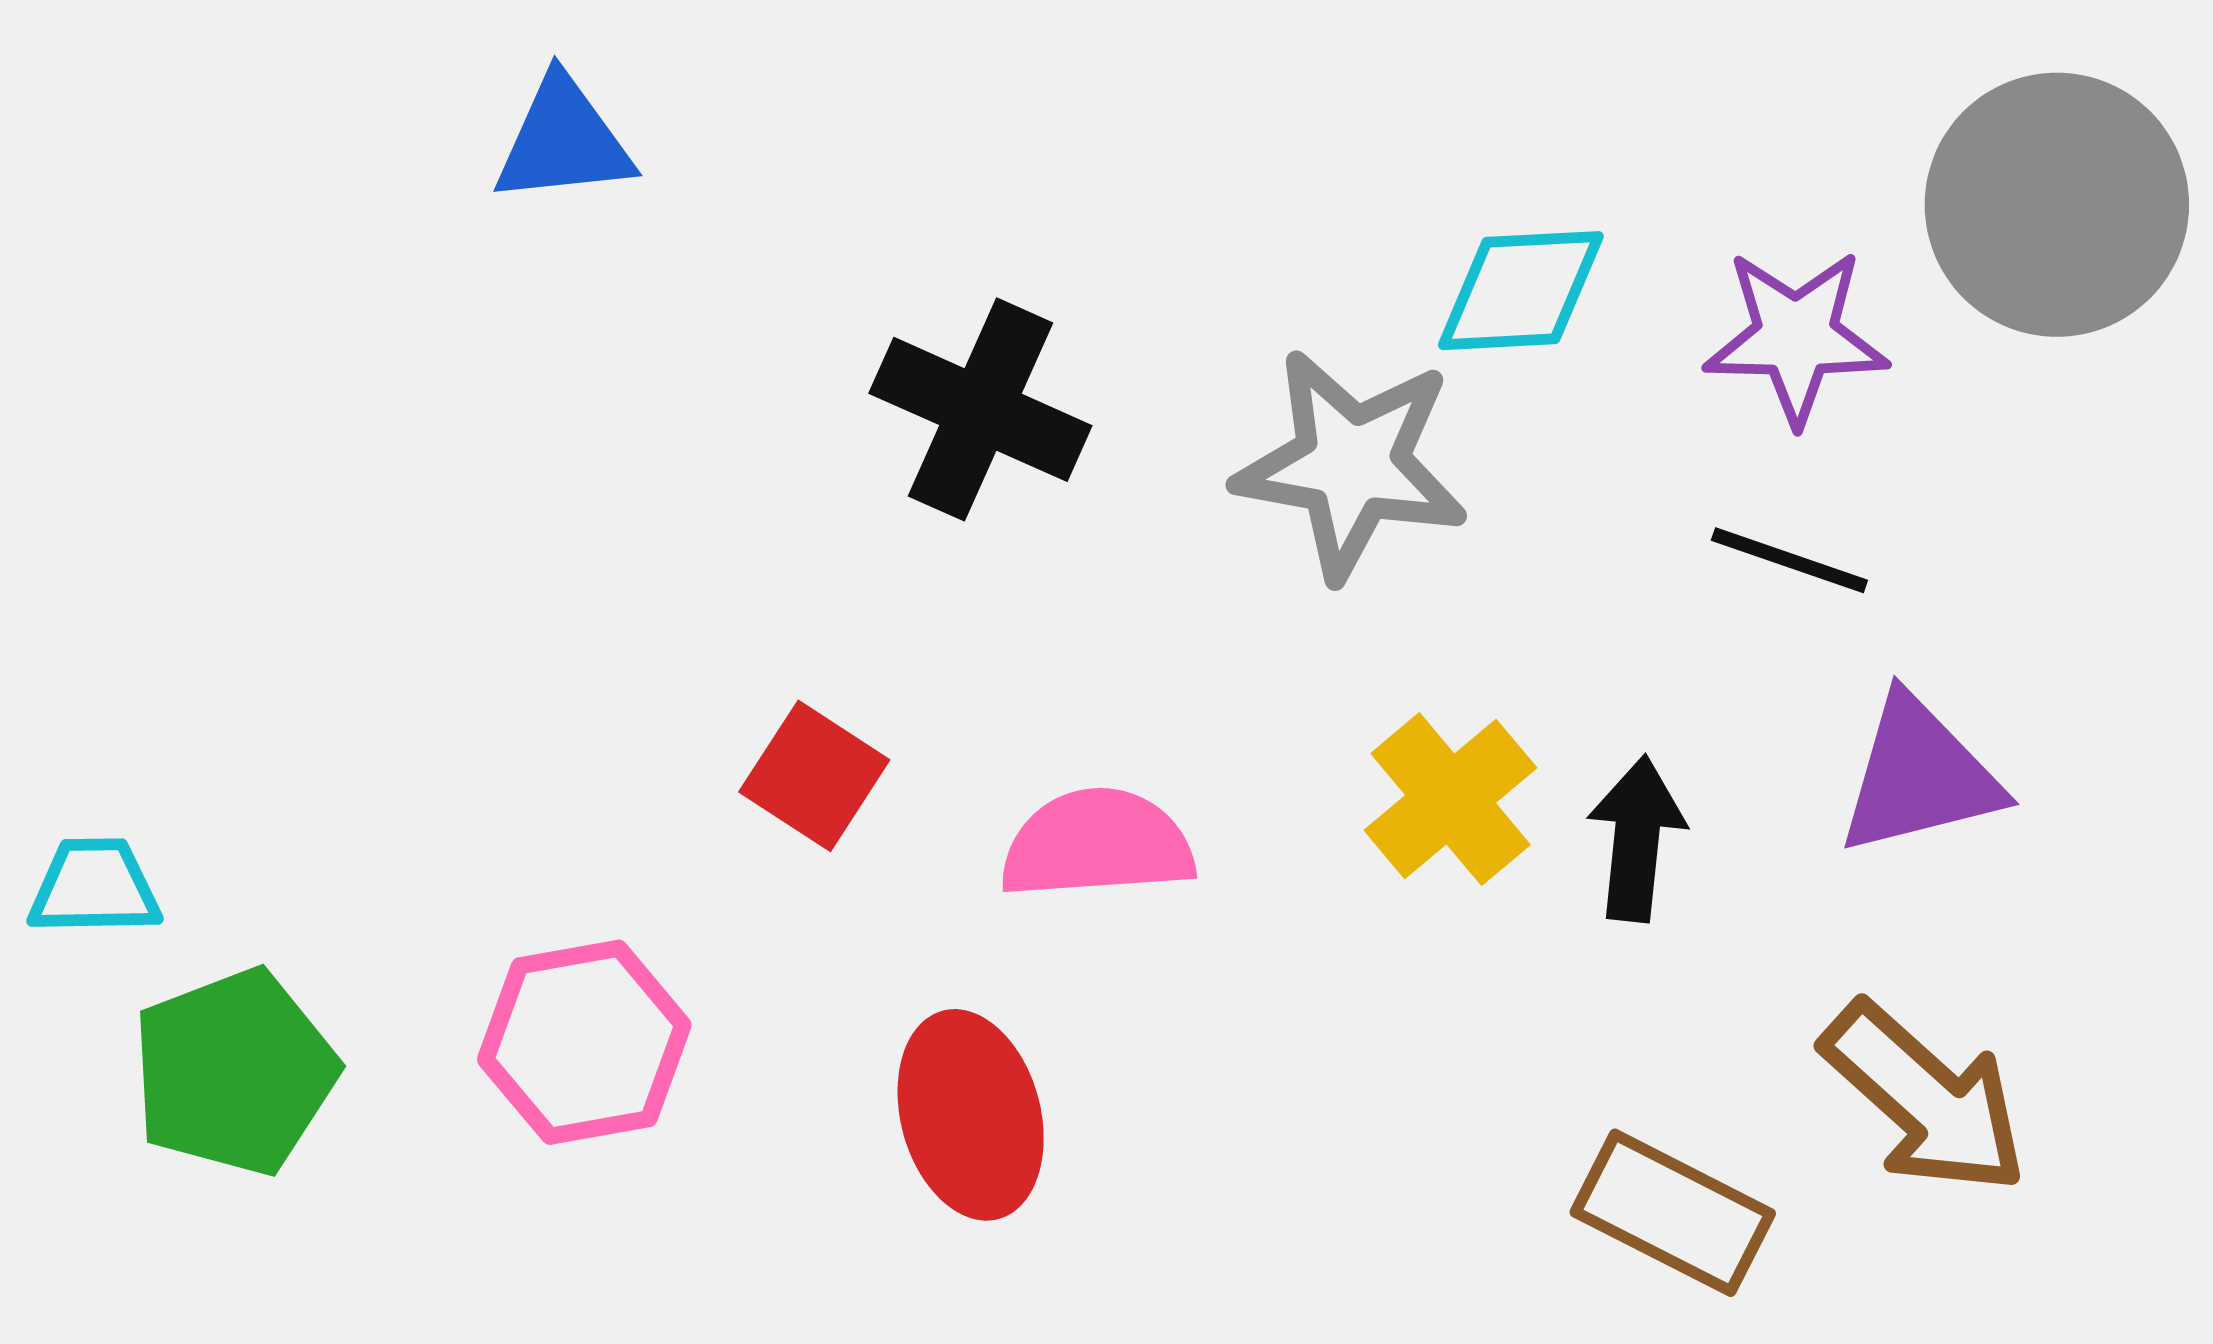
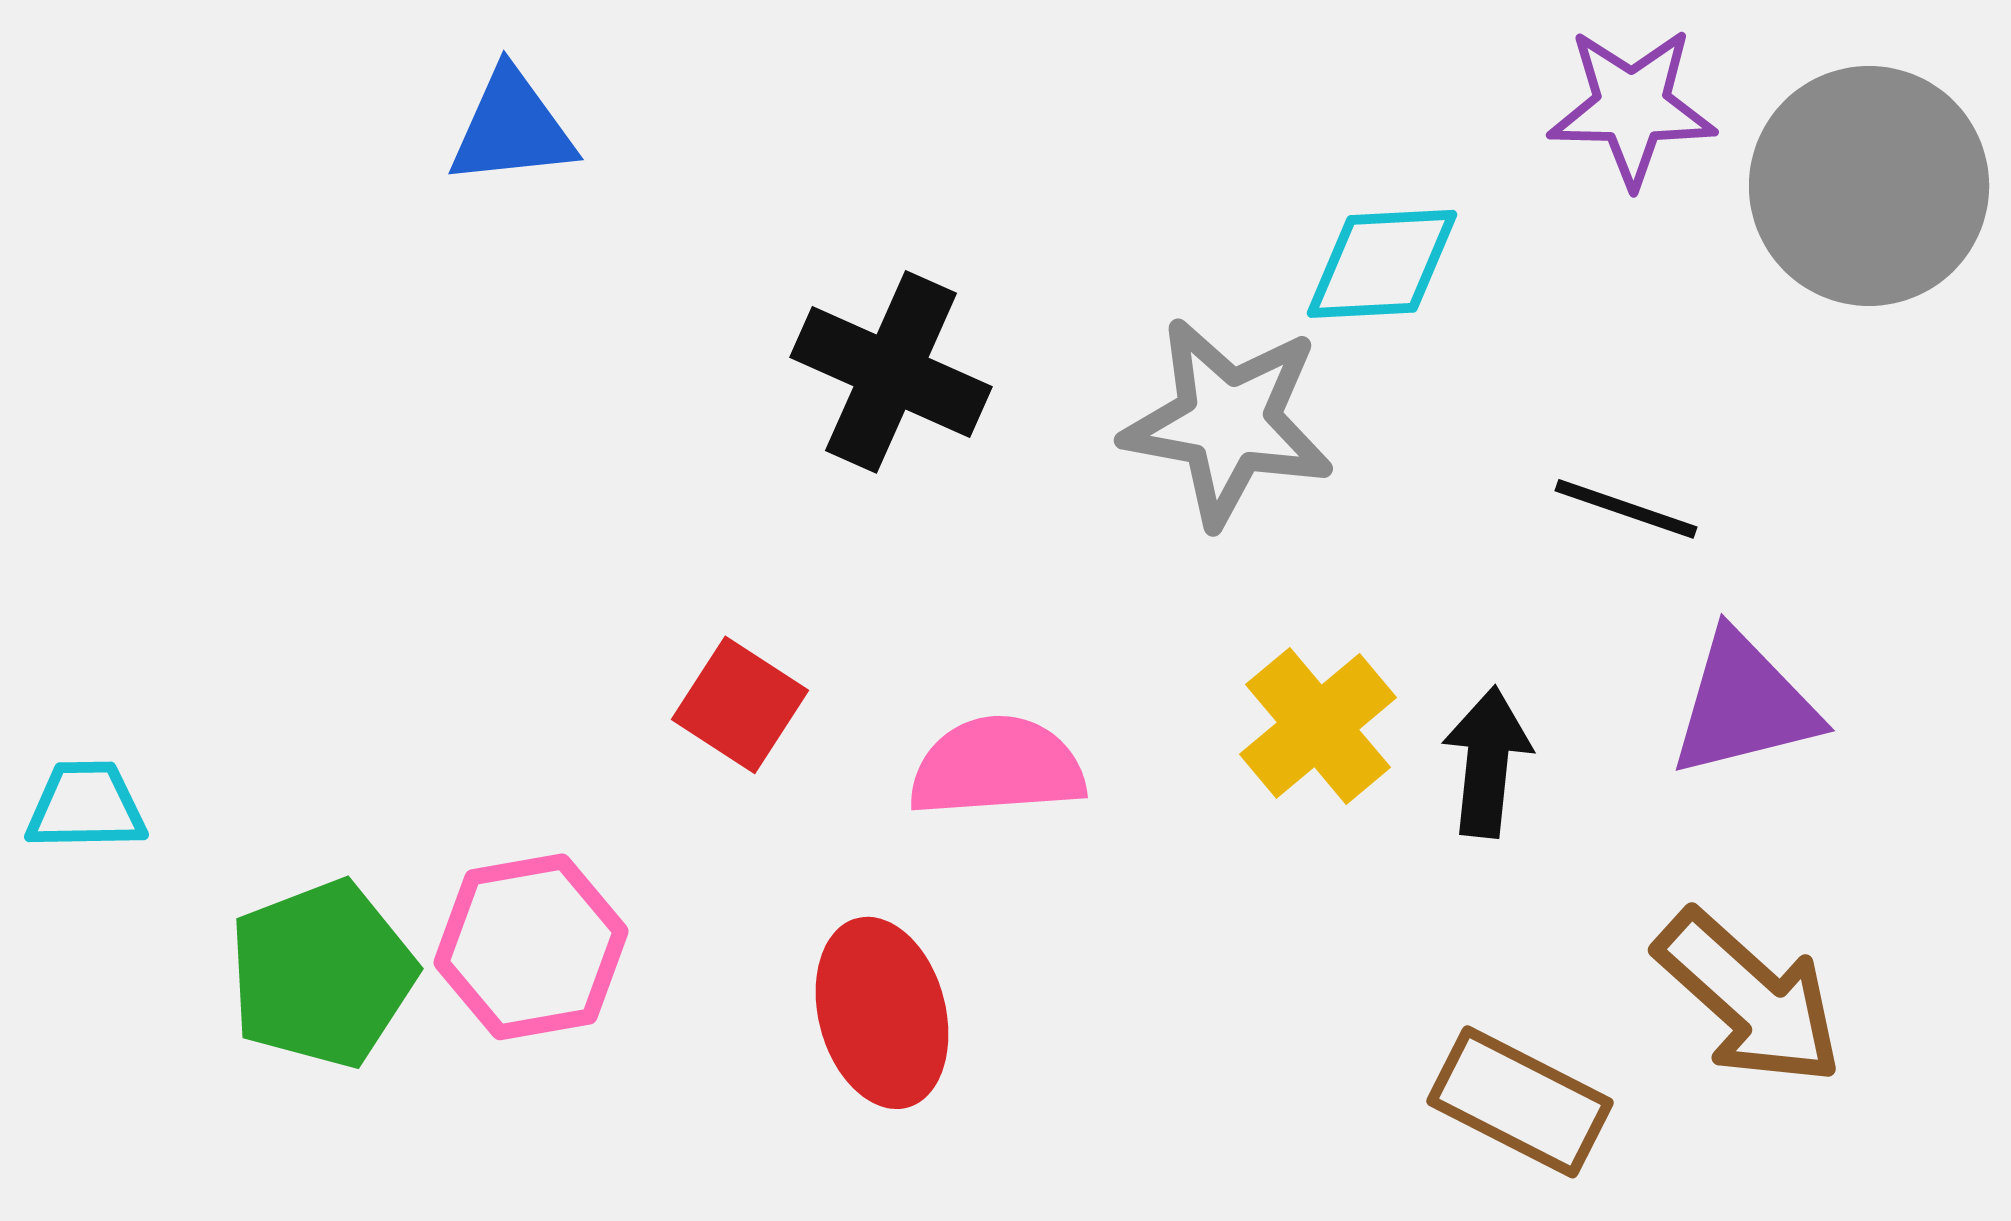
purple star: (1796, 337) -> (1632, 107), moved
green pentagon: (234, 1072) -> (322, 974), moved

